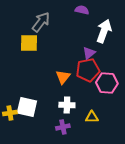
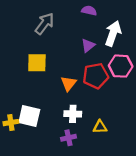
yellow square: (29, 43) -> (37, 63), moved
purple triangle: (89, 53) -> (88, 45), moved
pink hexagon: (107, 83) -> (121, 66), moved

